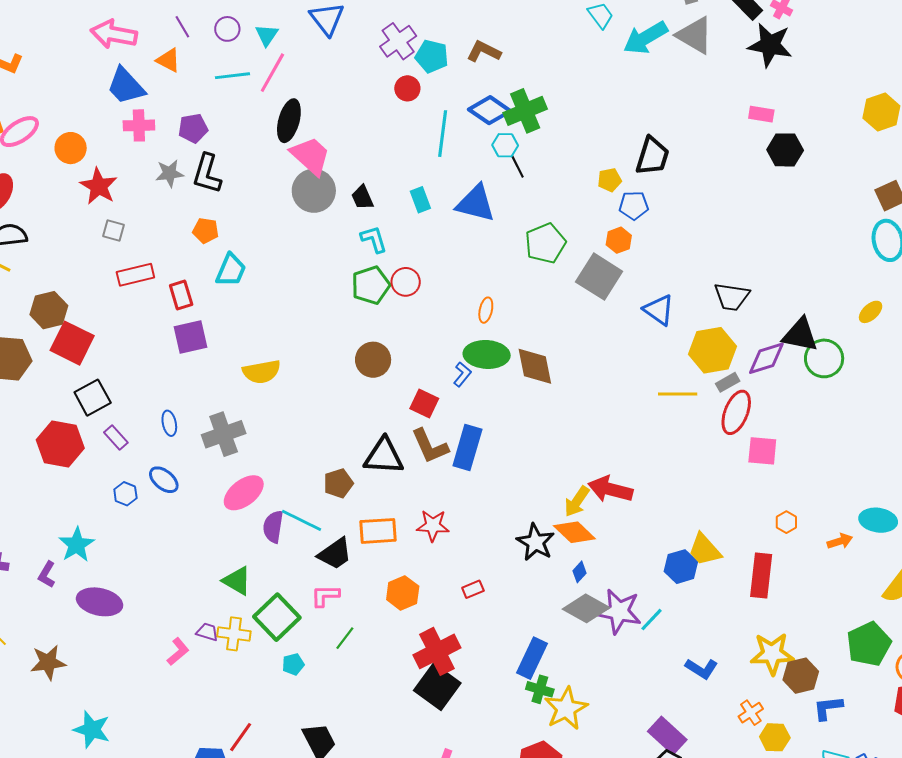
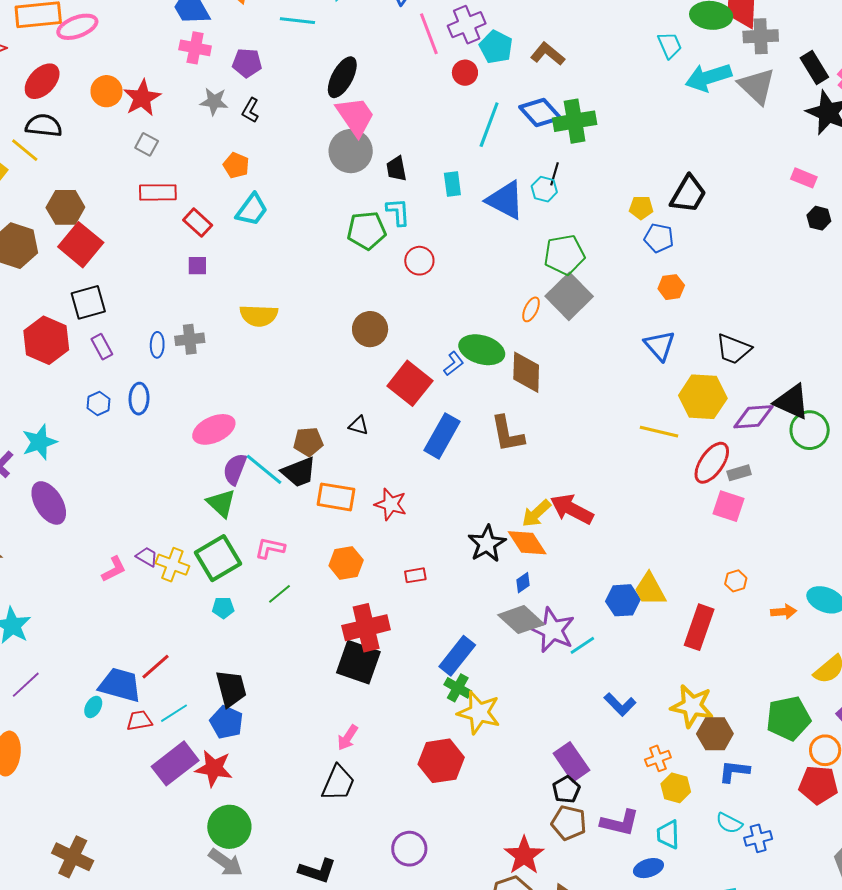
pink line: (272, 73) -> (429, 34), moved, turned -63
cyan hexagon: (505, 145) -> (544, 189), moved
orange circle: (71, 148) -> (106, 91), moved
black hexagon: (785, 150) -> (819, 218), size x0.7
black line: (518, 167) -> (554, 174), turned 30
black L-shape: (207, 174) -> (250, 110), size x0.6
orange hexagon: (619, 240) -> (671, 287), moved
gray square: (599, 277) -> (569, 296), moved
green pentagon: (371, 285) -> (367, 231), moved
red rectangle: (181, 295) -> (198, 223), turned -44
orange ellipse: (486, 310) -> (531, 309), moved
purple square: (191, 337) -> (197, 266), size x0.6
gray rectangle: (728, 382) -> (739, 473), moved
red square: (424, 403) -> (410, 383), size x1.5
gray cross: (224, 434) -> (190, 339), moved, size x0.7
brown L-shape: (430, 446) -> (507, 434), moved
black triangle: (384, 456) -> (359, 426), size x0.5
blue ellipse: (164, 480) -> (139, 399), turned 40
black trapezoid: (335, 554) -> (299, 472), moved
green triangle: (237, 581) -> (221, 503), moved
purple ellipse: (100, 602) -> (49, 503), turned 33
black square: (437, 687) -> (358, 662), turned -30
yellow star: (566, 709) -> (479, 713), turned 30

